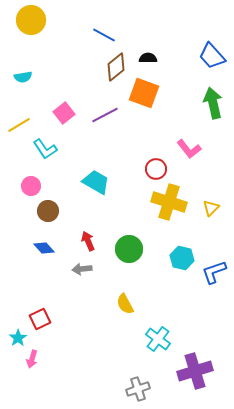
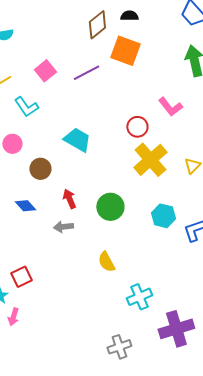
yellow cross: (169, 202) -> (150, 160), turned 32
brown circle: (48, 211) -> (40, 169), moved
cyan cross: (158, 339) -> (139, 297), turned 30

